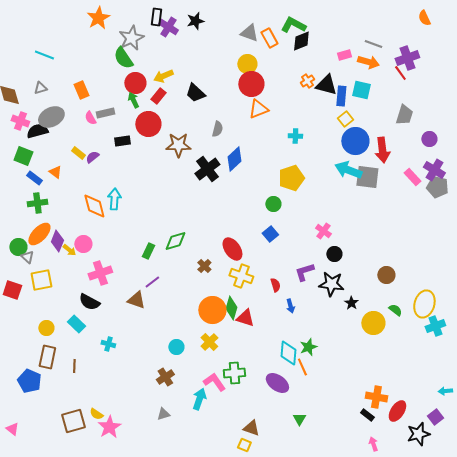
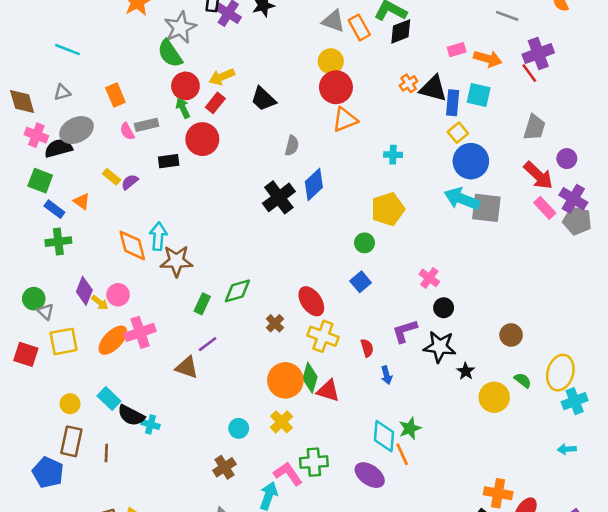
gray line: (373, 44) -> (507, 16), moved
brown star: (178, 145) -> (176, 261), moved
red arrow: (382, 150) -> (538, 175), moved, turned -40
orange ellipse: (39, 234) -> (113, 340), moved
black semicircle: (89, 302) -> (131, 415), moved
cyan arrow: (445, 391) -> (567, 449), moved

